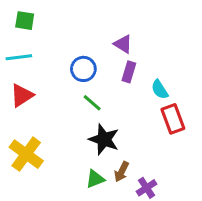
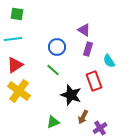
green line: (92, 103) -> (53, 70), moved
red rectangle: (173, 119) -> (94, 81), moved
yellow cross: (26, 154) -> (19, 91), moved
green triangle: (95, 179) -> (53, 122), moved

